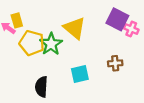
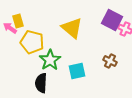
green star: (51, 44) -> (50, 60), moved
brown cross: (115, 63) -> (110, 61), turned 32

